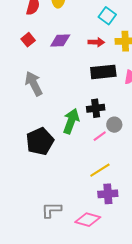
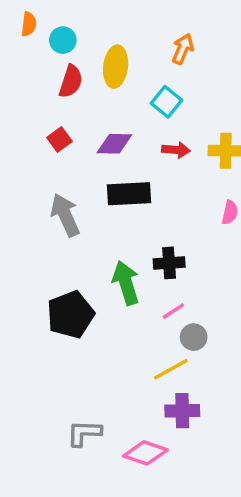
cyan square: (107, 16) -> (166, 102), moved
black rectangle: (103, 72) -> (129, 194), moved
green arrow: (71, 121) -> (126, 283), turned -40
gray circle: (114, 125) -> (194, 337), moved

